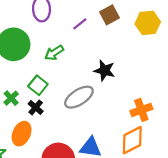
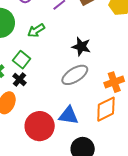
gray ellipse: (79, 97) -> (75, 75), moved

